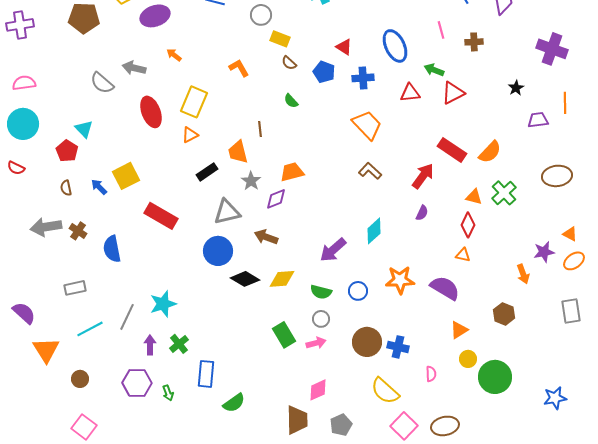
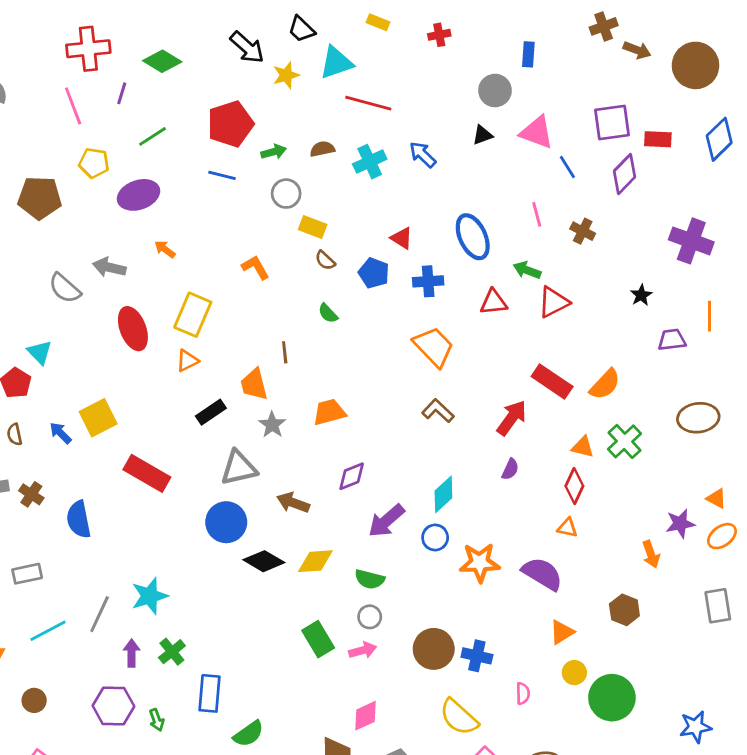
brown cross: (474, 42) -> (583, 231), turned 30
purple diamond: (276, 199) -> (352, 476), moved
blue circle: (358, 291) -> (435, 537), moved

